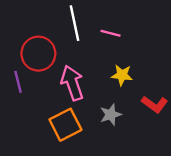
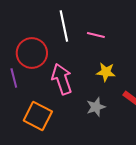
orange square: (65, 125) -> (38, 116), moved, turned -36

